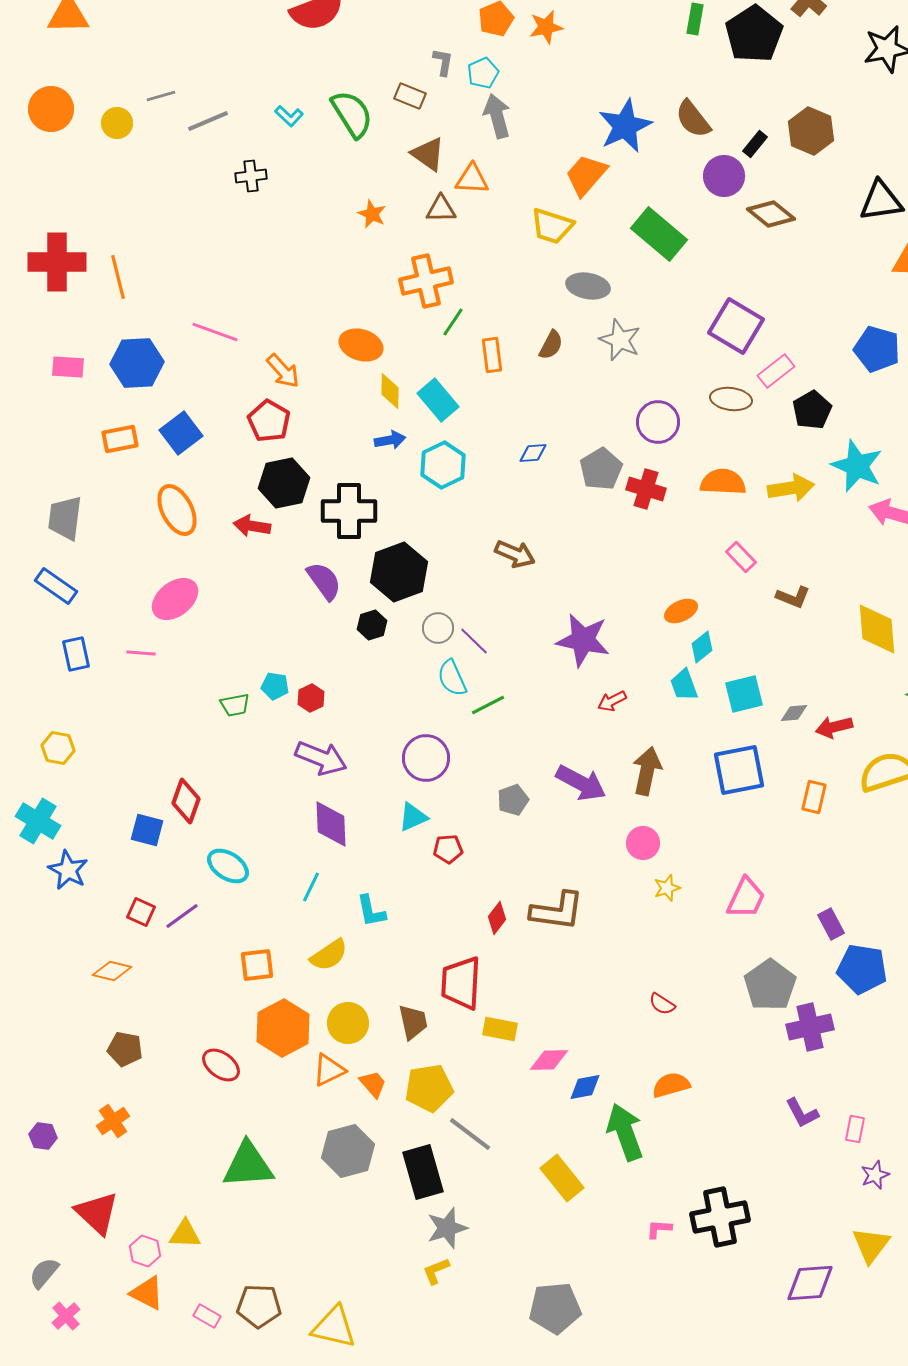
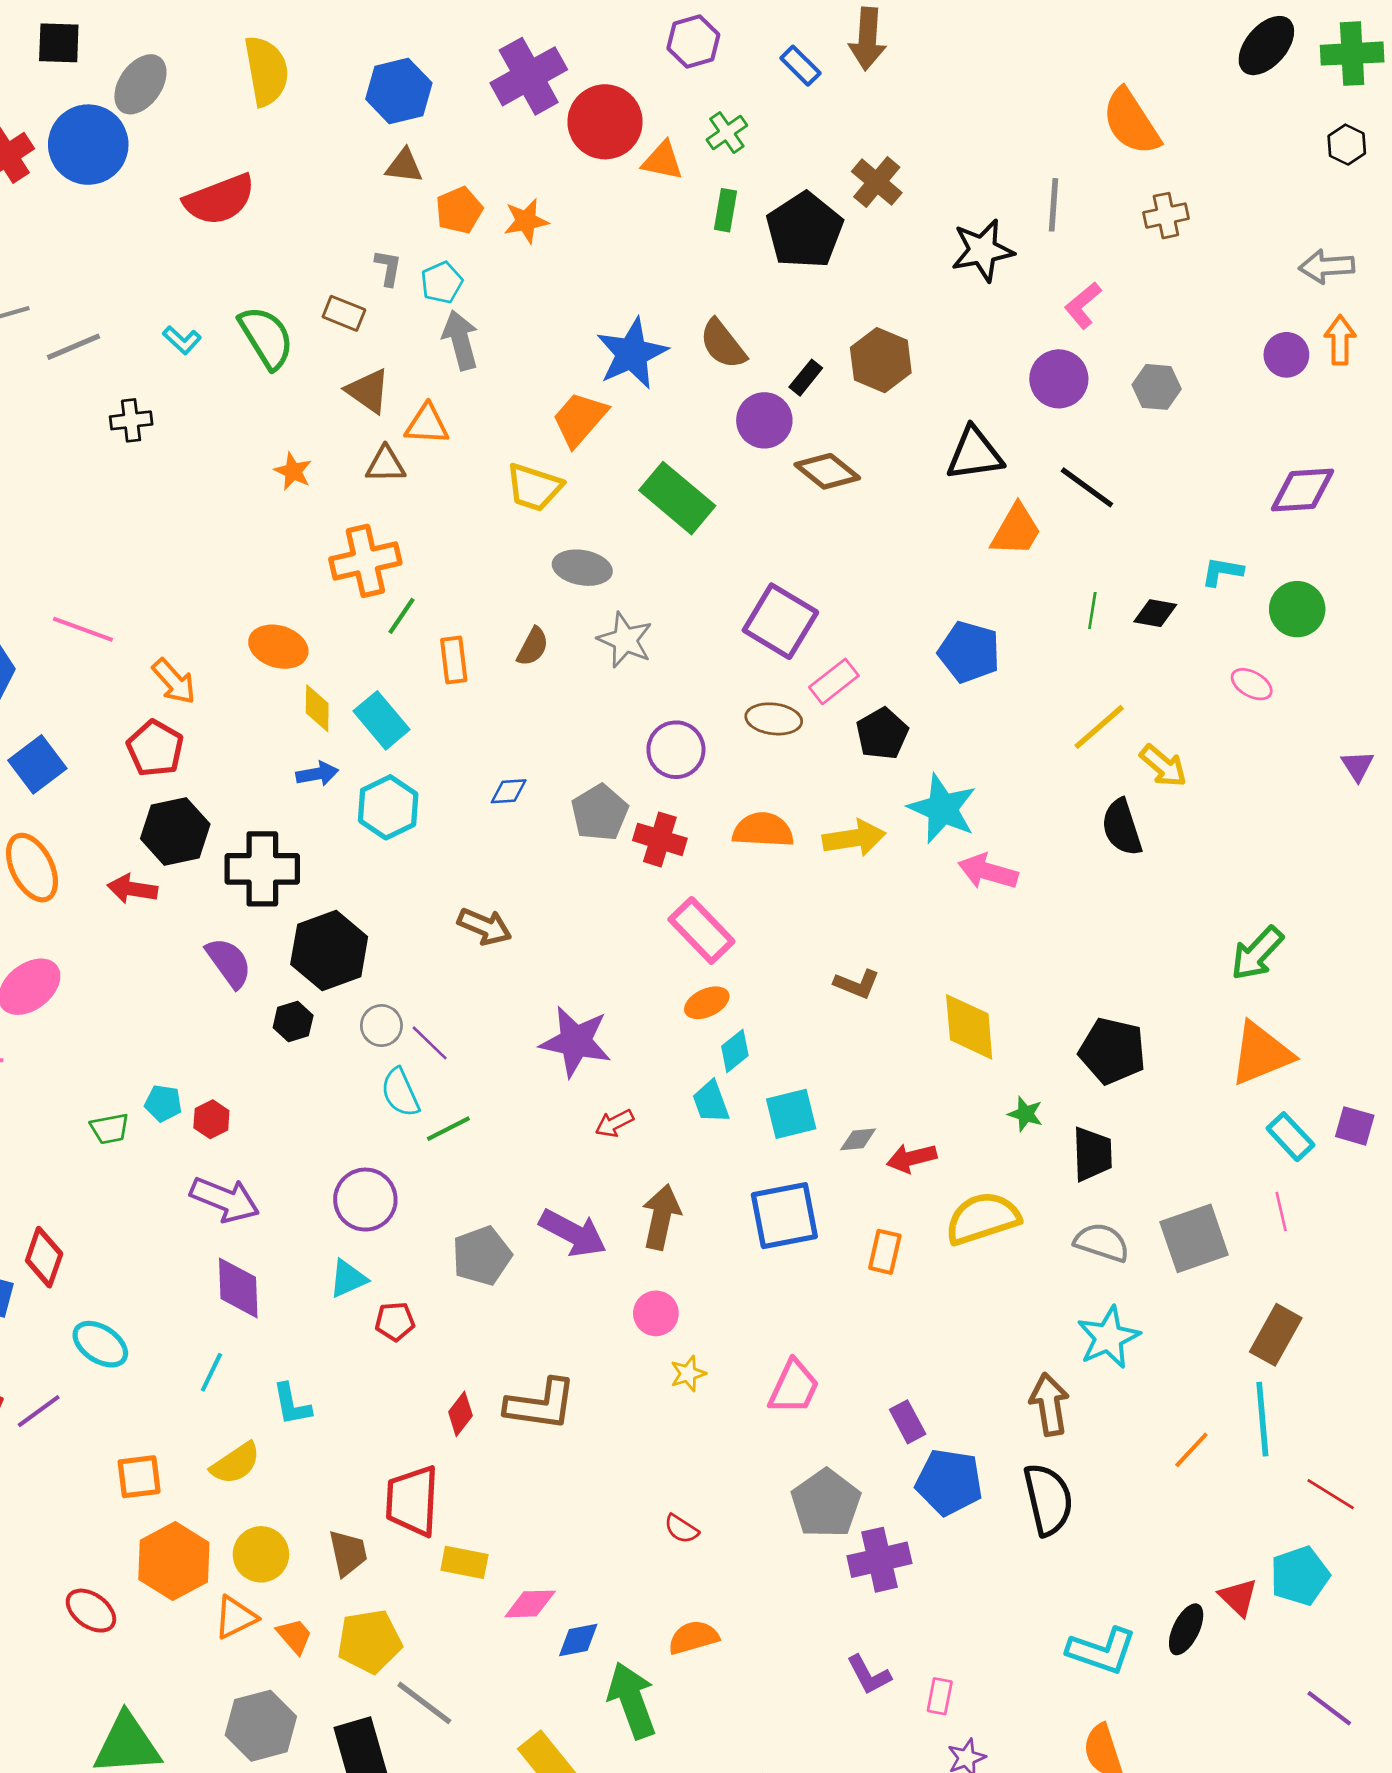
pink rectangle: (741, 557) -> (701, 930), moved, size x1.6
gray pentagon: (513, 800) -> (482, 1256), size x1.4

